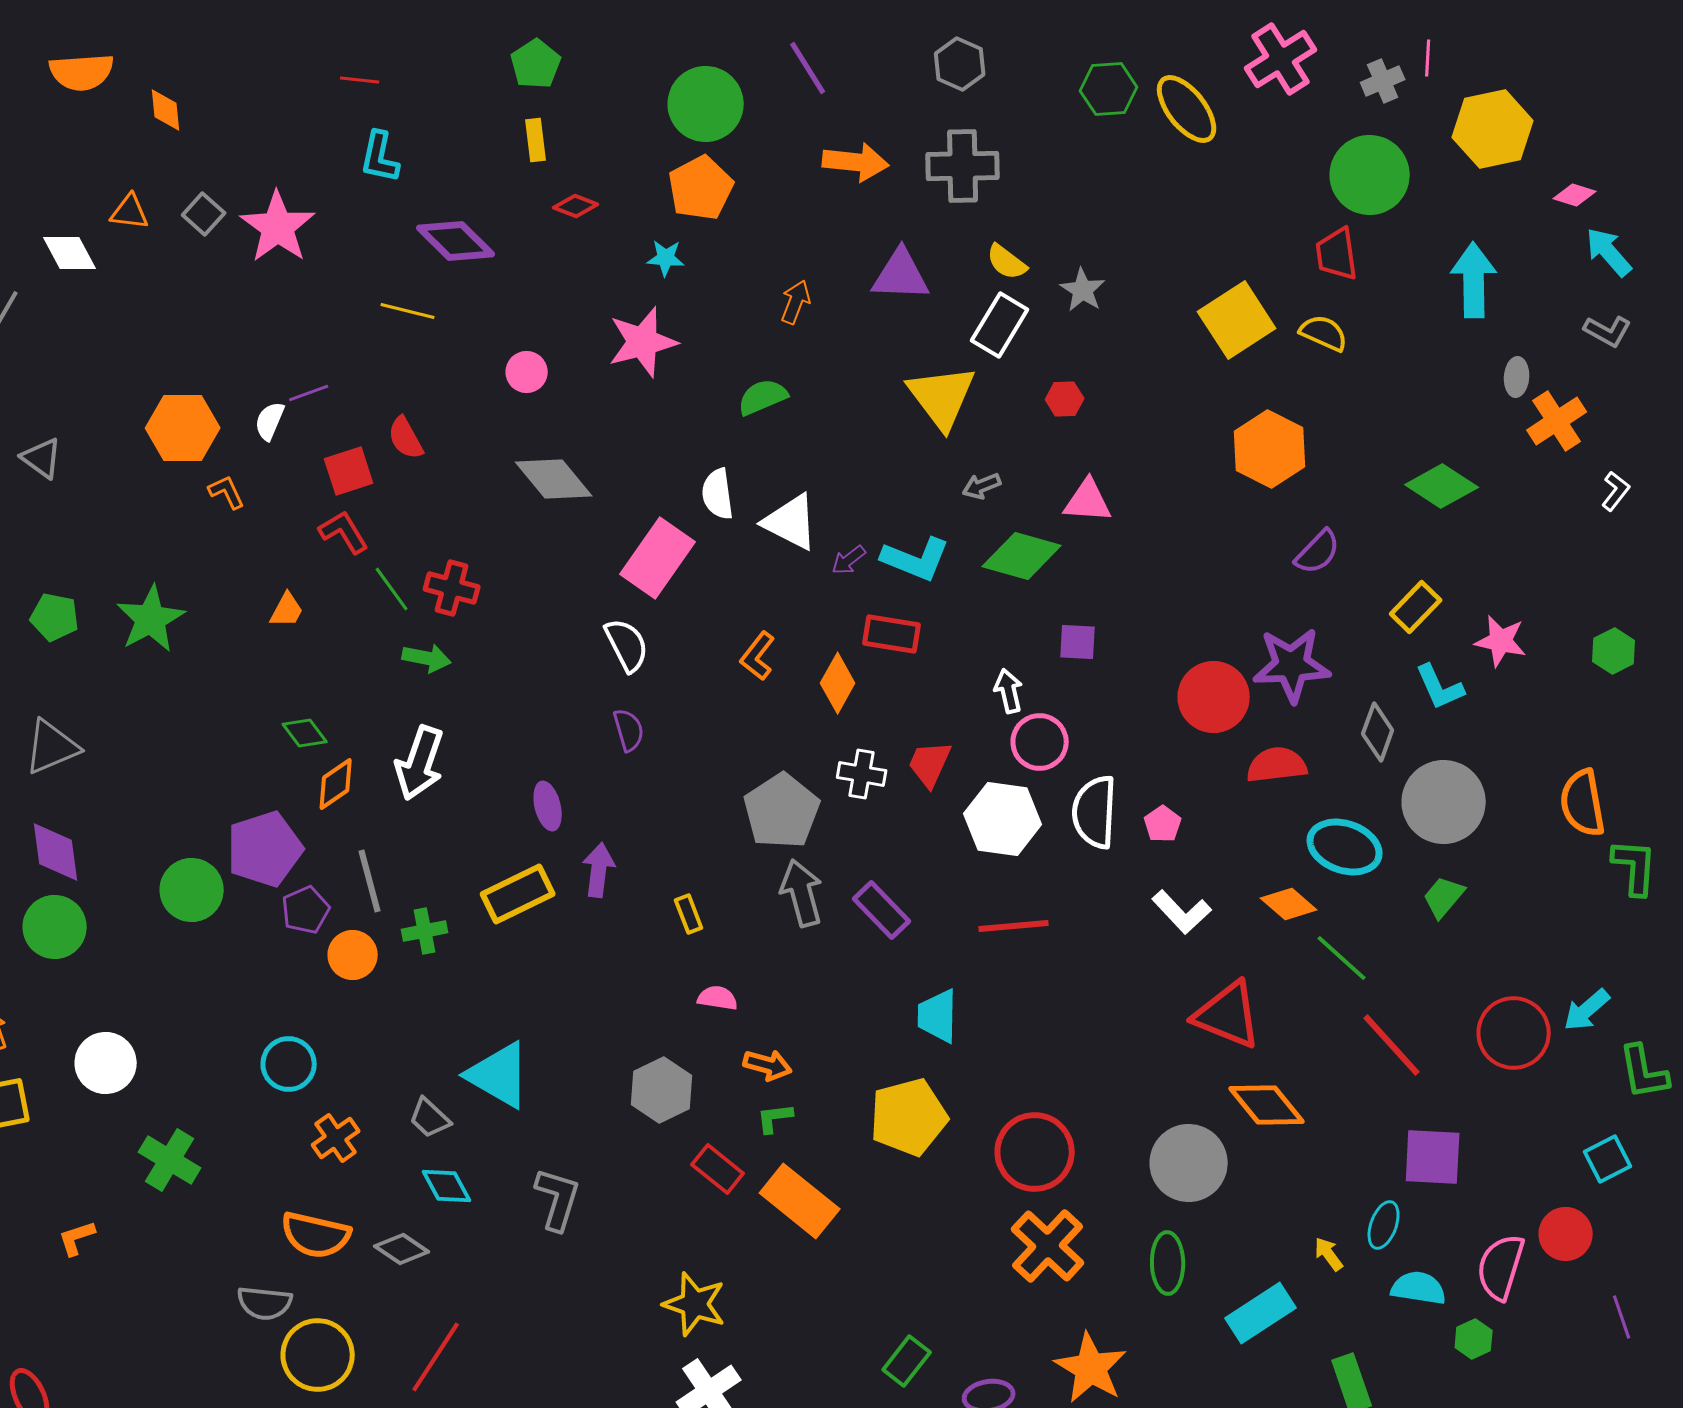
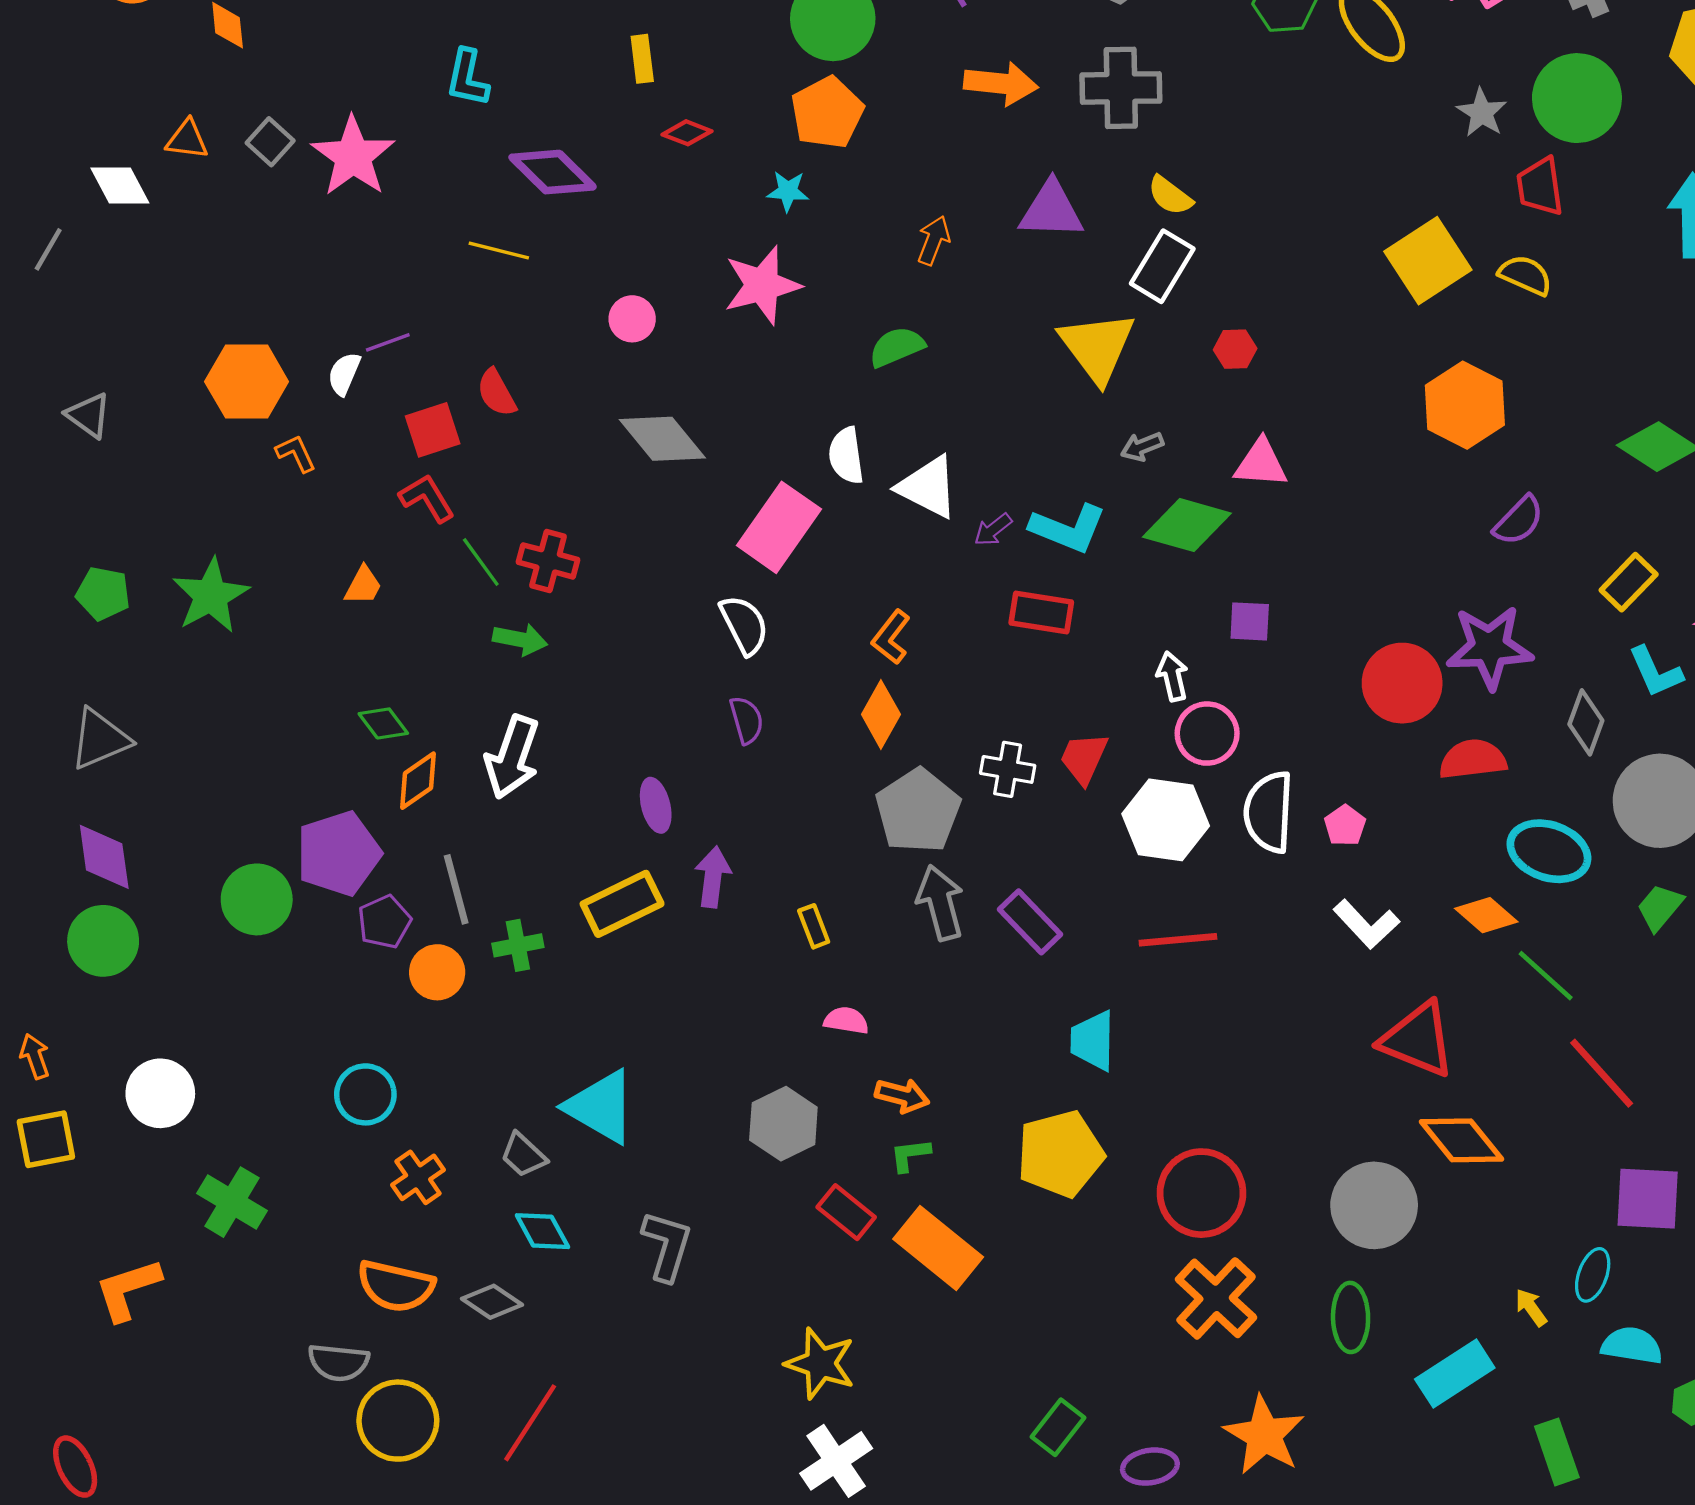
gray star: (1083, 290) -> (1482, 113), moved
orange diamond: (838, 683) -> (881, 714), moved
orange L-shape: (77, 1238) -> (128, 1289), size x1.6

